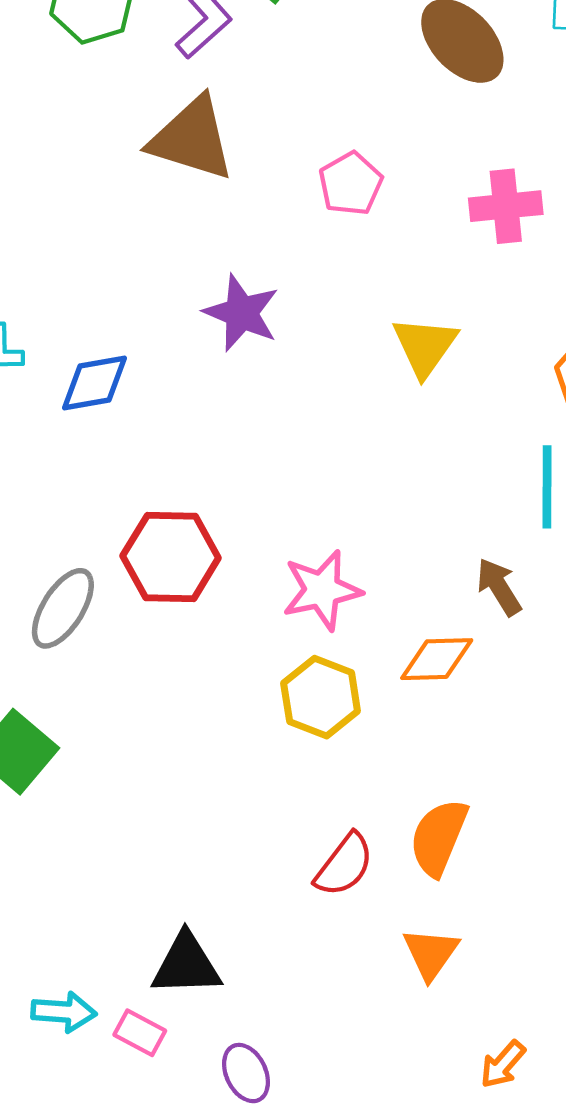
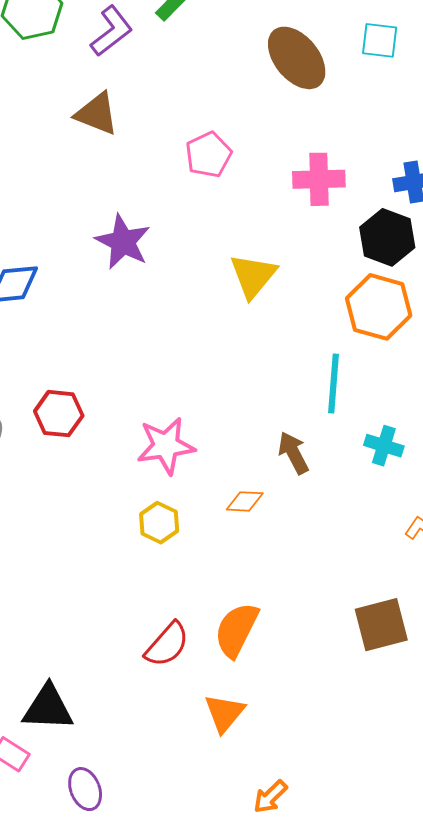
brown triangle: (192, 139) -> (97, 114), size x0.7
red hexagon: (171, 557) -> (59, 414), size x0.7
orange diamond: (437, 659) -> (245, 501), size x0.7
yellow hexagon: (321, 697) -> (159, 523), size x0.7

